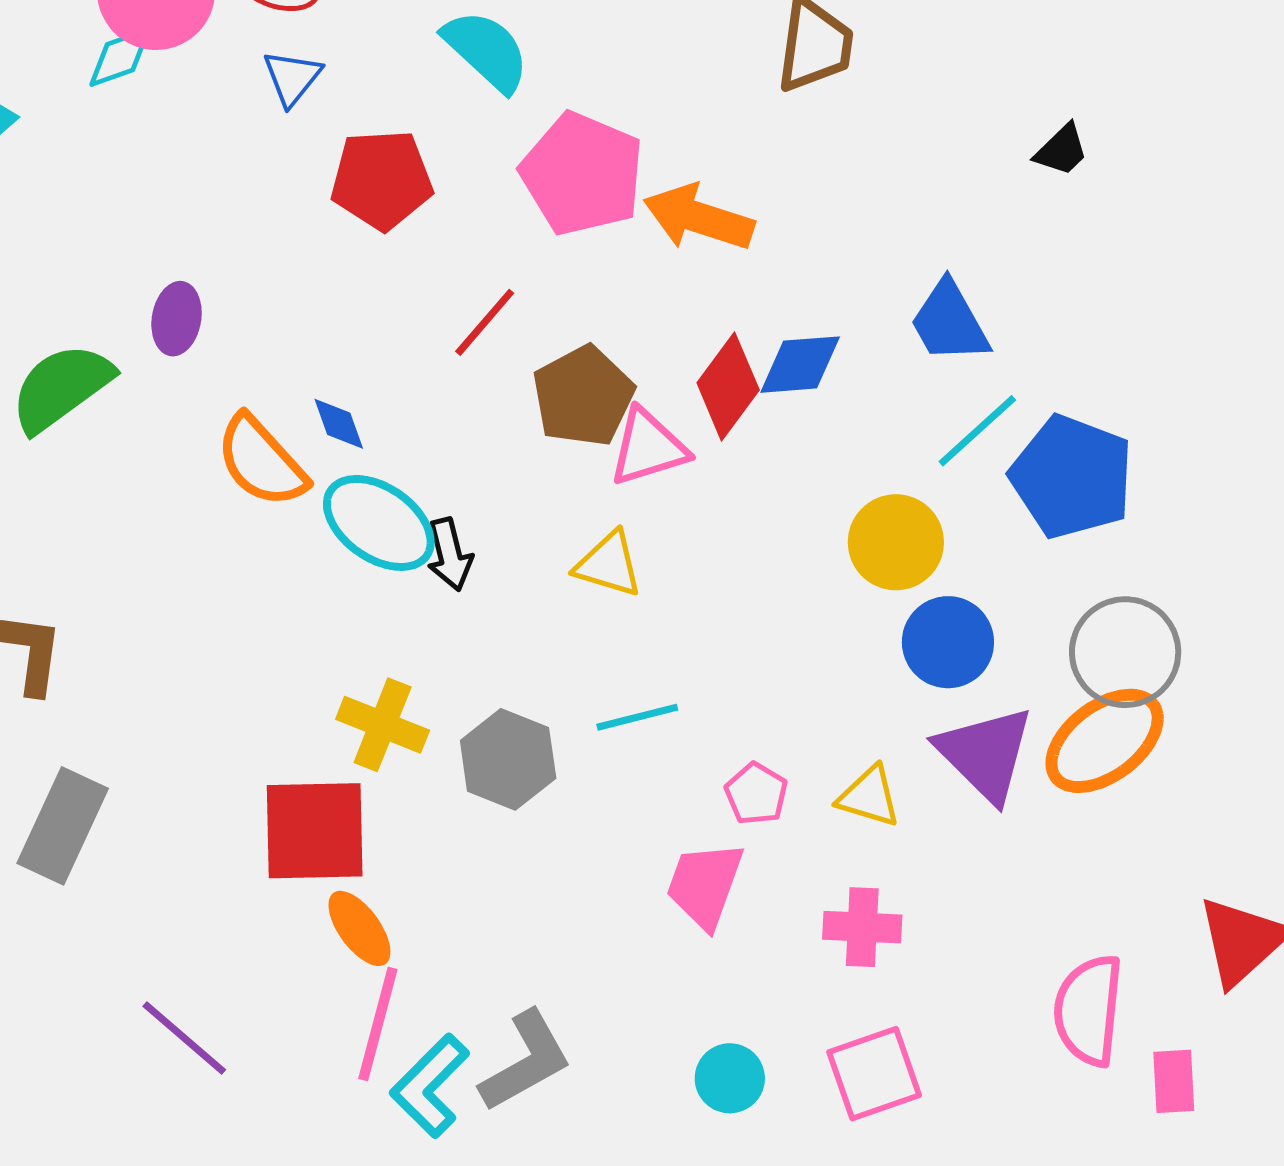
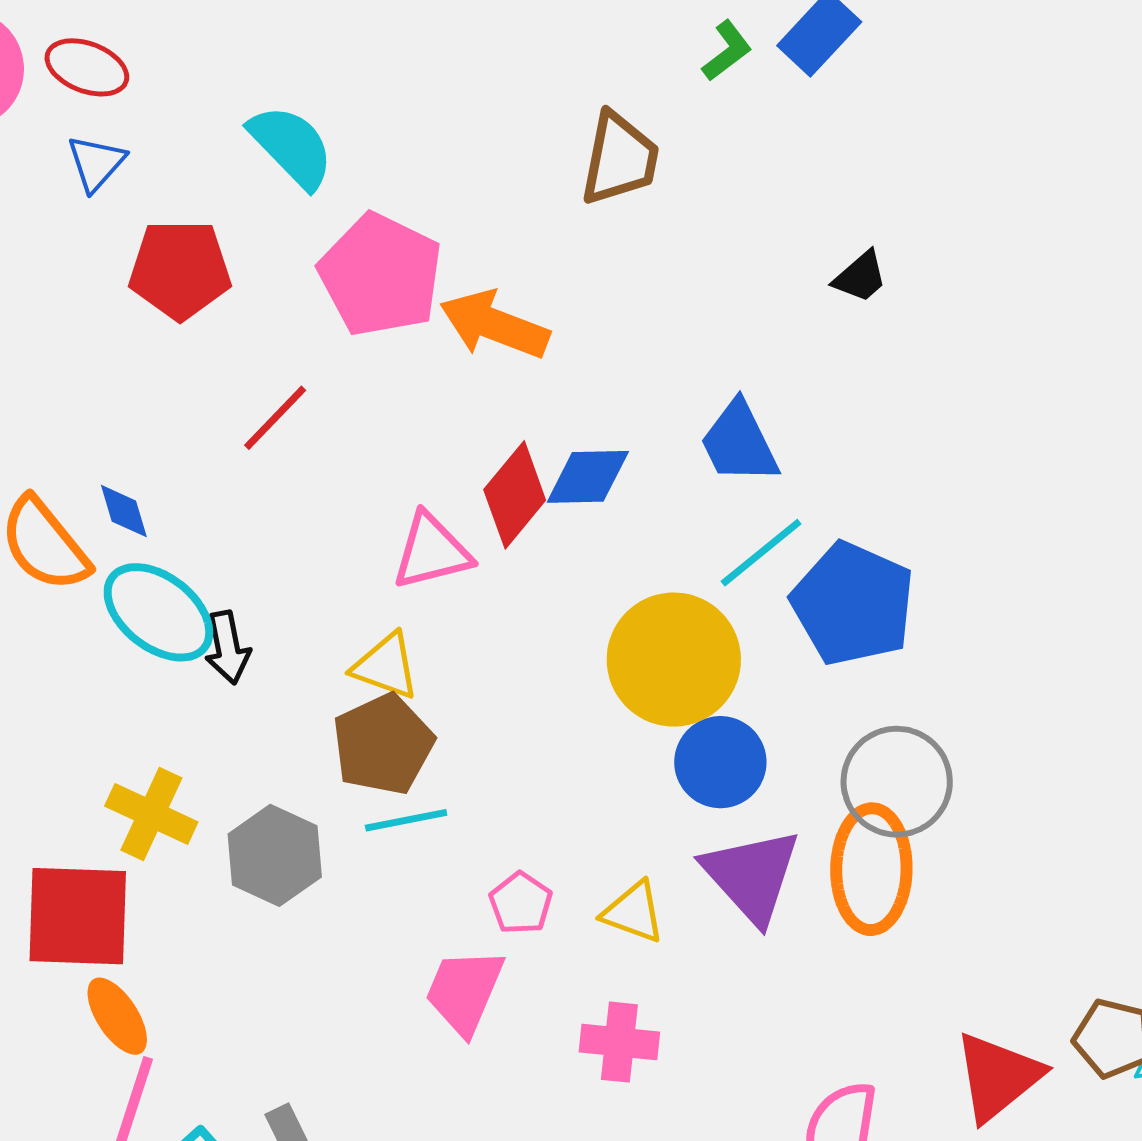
brown pentagon: (583, 396) -> (383, 744), moved
yellow circle: (896, 542) -> (674, 660), size x1.4
orange ellipse: (1105, 741) -> (871, 869), turned -55

